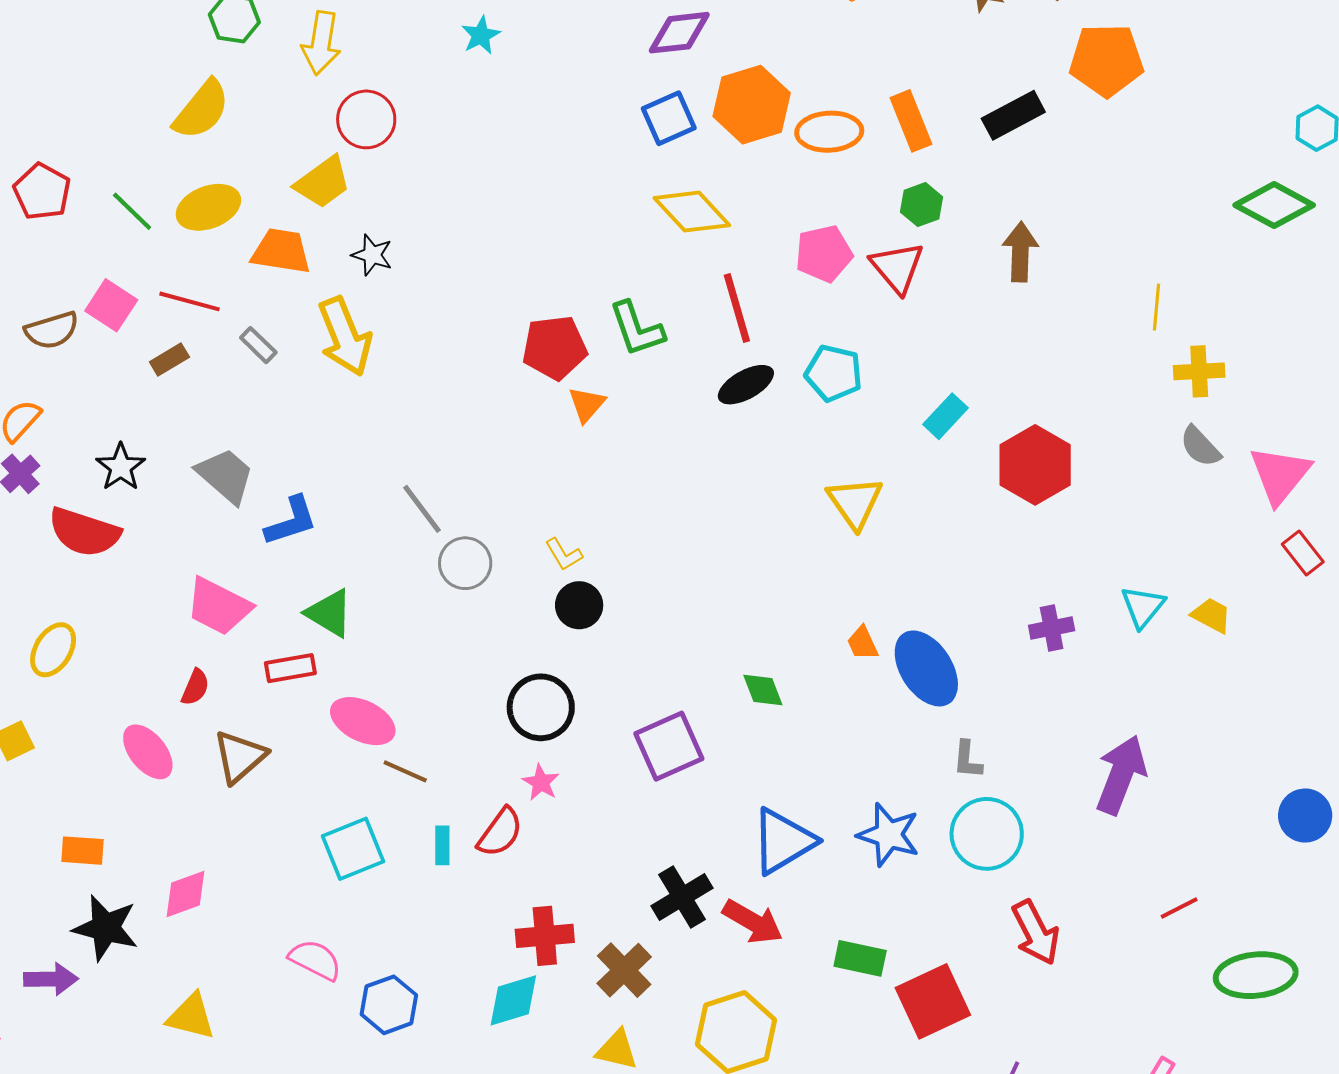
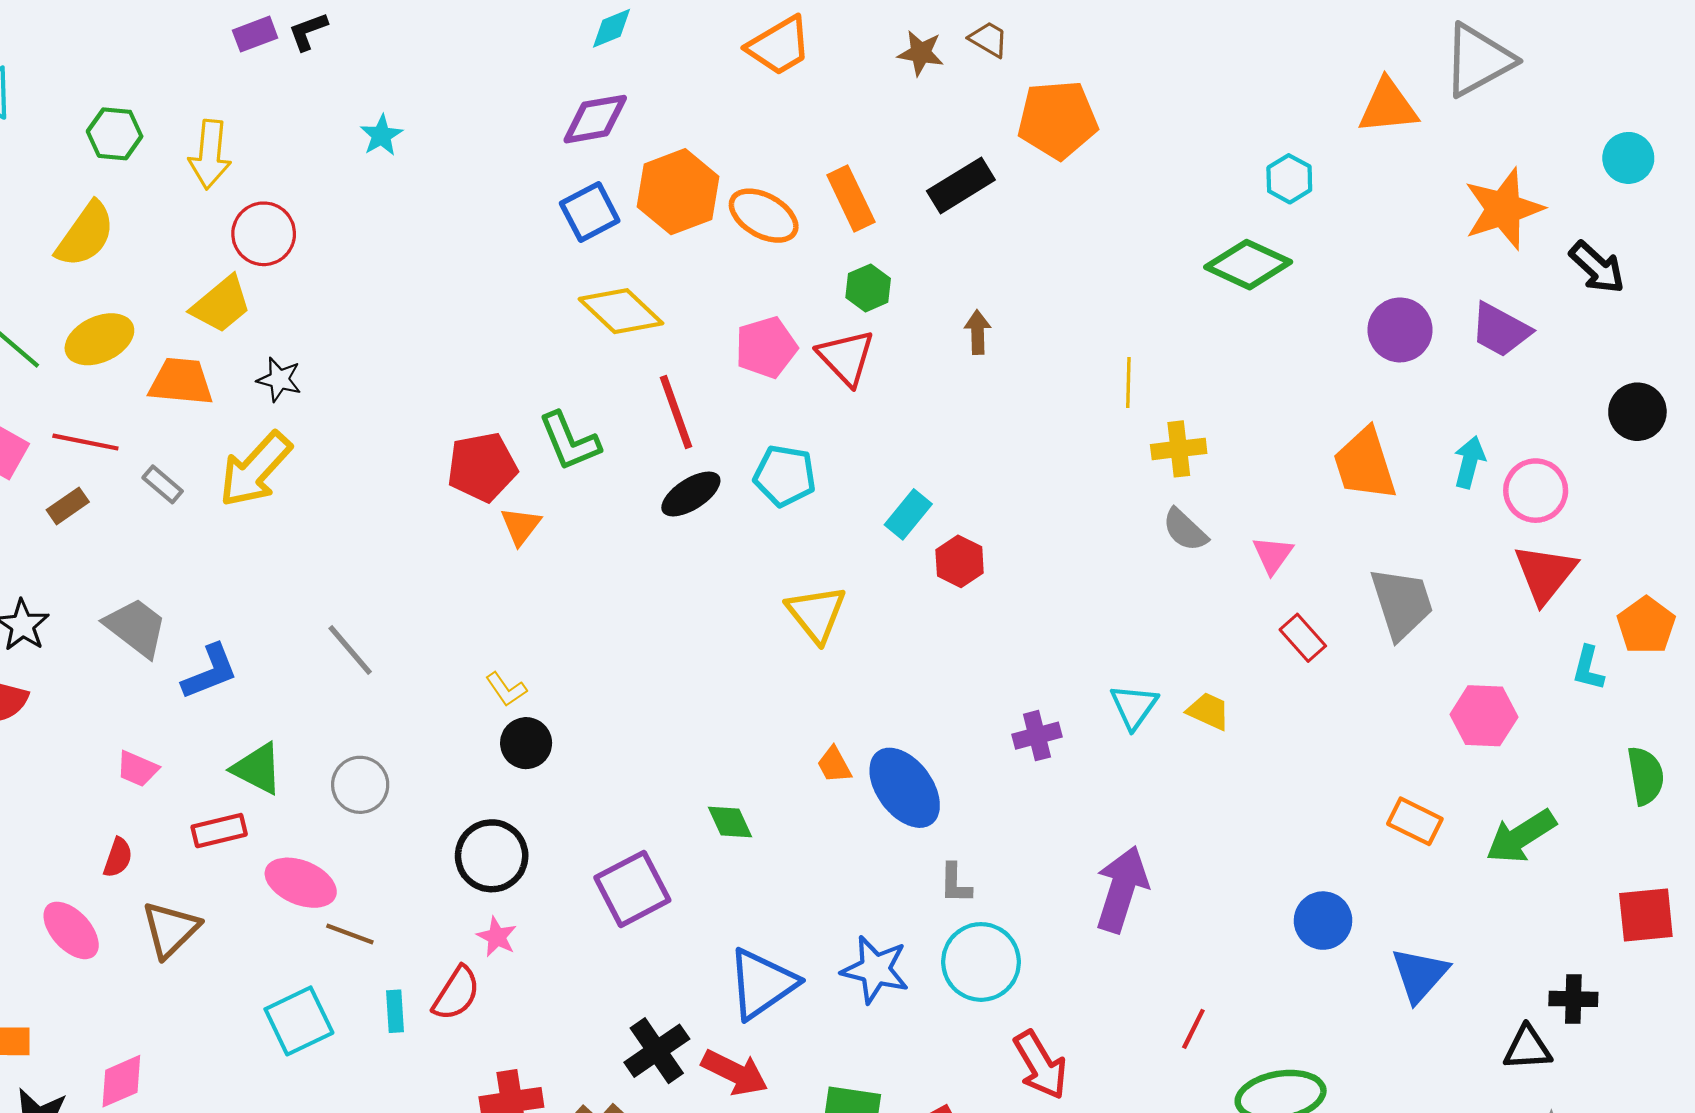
orange ellipse: (829, 132) -> (764, 216), turned 36
brown arrow: (1020, 252) -> (978, 332), size x0.7
yellow arrow: (345, 337) -> (255, 469), turned 68
red hexagon: (1035, 465) -> (960, 561), moved, size x0.6
pink triangle: (1280, 475) -> (1273, 555), size x0.6
gray circle: (465, 563) -> (360, 785), moved
pink trapezoid: (219, 606) -> (137, 769), size x0.6
red line: (1179, 908) -> (1193, 1029), turned -33

